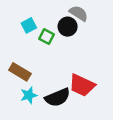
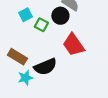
red trapezoid: (82, 85) -> (73, 45), moved, turned 30
black semicircle: (58, 97) -> (45, 67), moved

